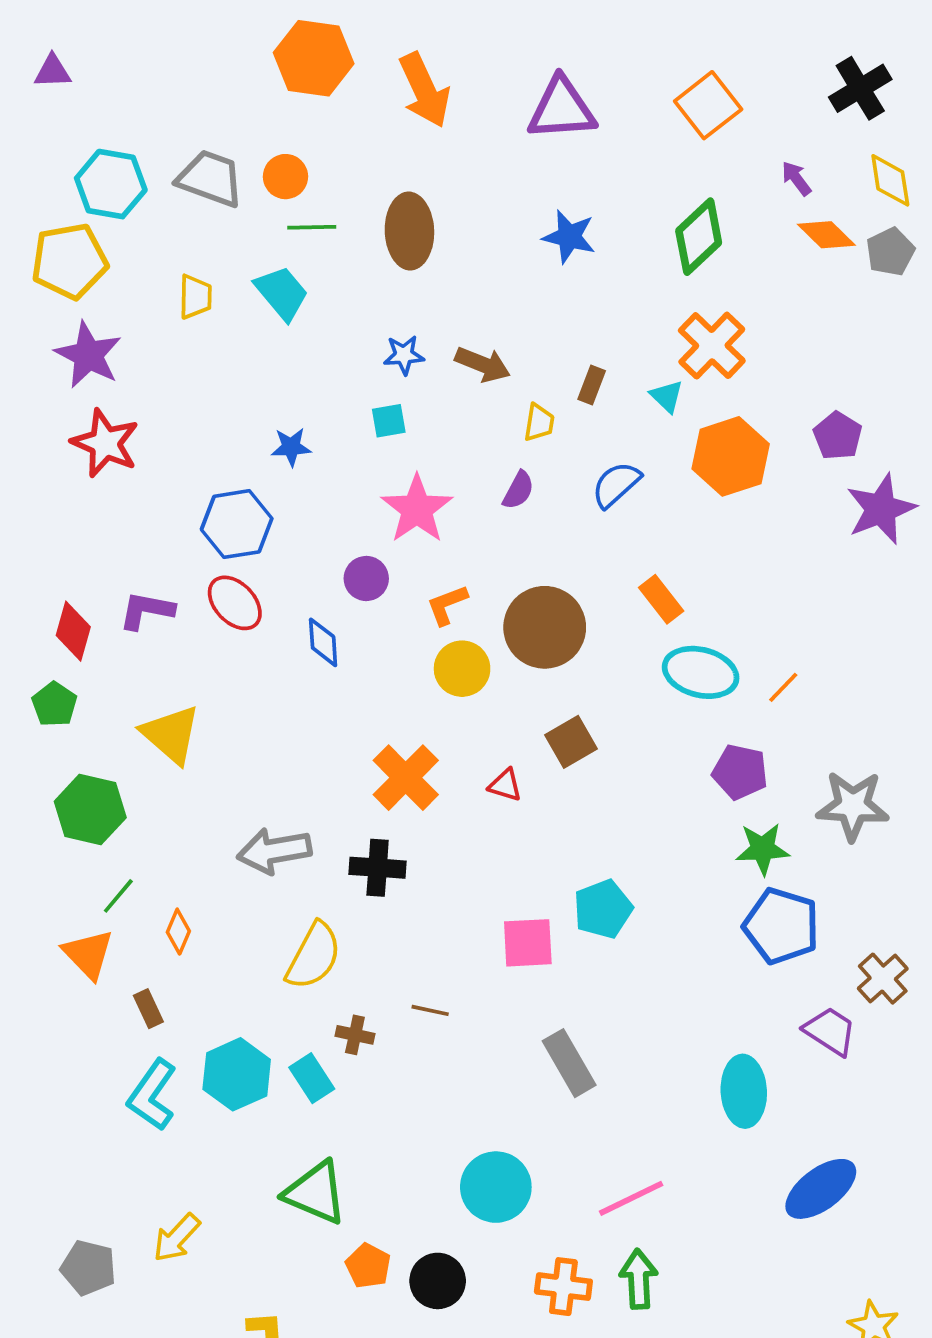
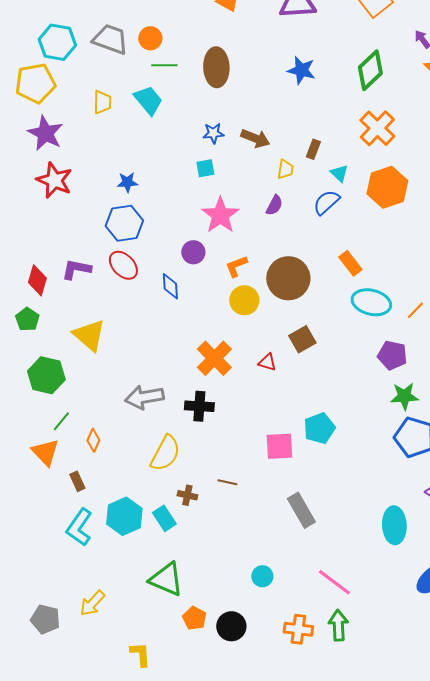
cyan triangle: (667, 396) -> (339, 173), moved
blue star: (291, 447) -> (127, 182), moved
cyan circle: (496, 1187) -> (262, 576), size x0.6
pink line: (631, 1198) -> (334, 582), turned 63

